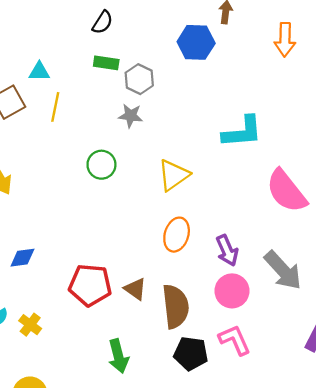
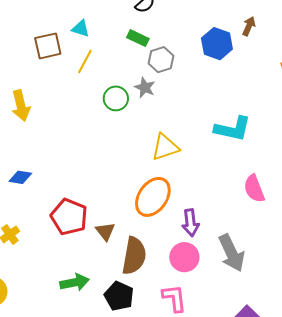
green circle: (101, 165) -> (116, 98), moved
pink semicircle: (286, 191) -> (254, 189), size x0.7
orange ellipse: (177, 235) -> (153, 197), size x1.4
black pentagon: (191, 353) -> (119, 296), moved
green arrow: (118, 356) -> (75, 282), turned -104

